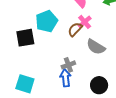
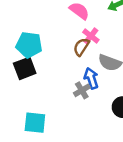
cyan pentagon: (47, 21) -> (29, 45), moved, turned -30
blue arrow: (65, 78) -> (91, 78), moved

